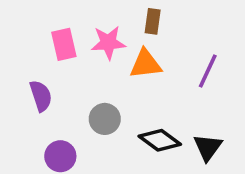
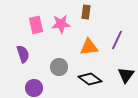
orange triangle: (146, 64) -> (89, 47), moved
black triangle: (208, 147) -> (126, 75), moved

